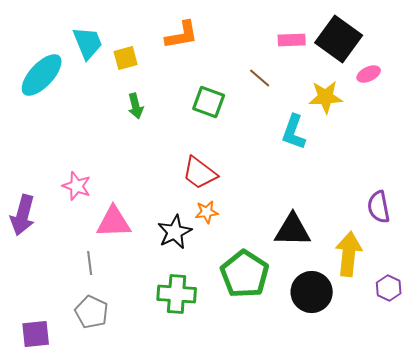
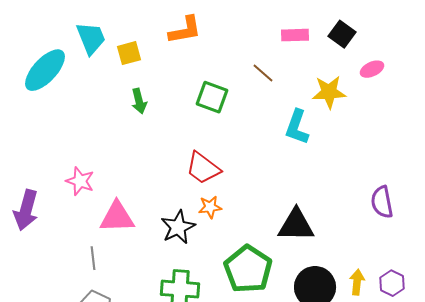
black square: (339, 39) -> (342, 34), size x0.6
yellow arrow: (349, 254) -> (357, 282), moved, size x0.6

